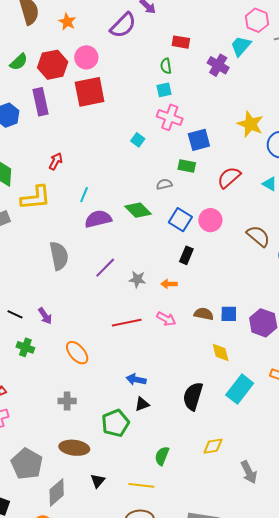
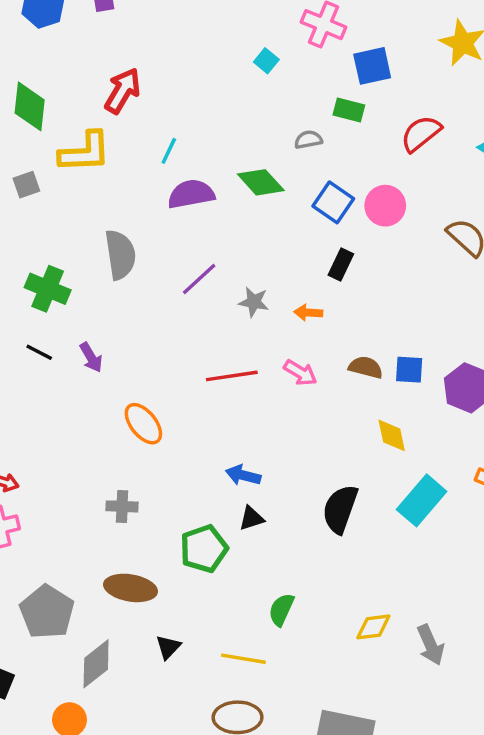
red arrow: (56, 161) -> (123, 91), size x1.5
green cross: (25, 347) -> (48, 289), moved, size x1.4
yellow diamond: (213, 446) -> (373, 627), moved

